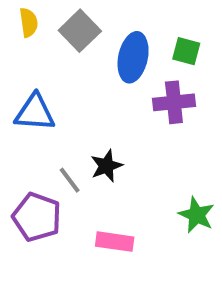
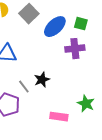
blue ellipse: (133, 57) -> (55, 27), turned 35
pink rectangle: (115, 242) -> (59, 117), moved

